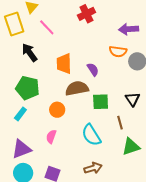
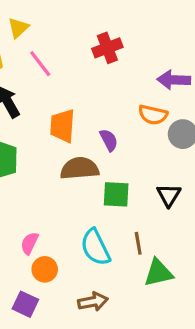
orange circle: (57, 110) -> (45, 269), moved
brown line: (120, 123) -> (138, 243), moved

